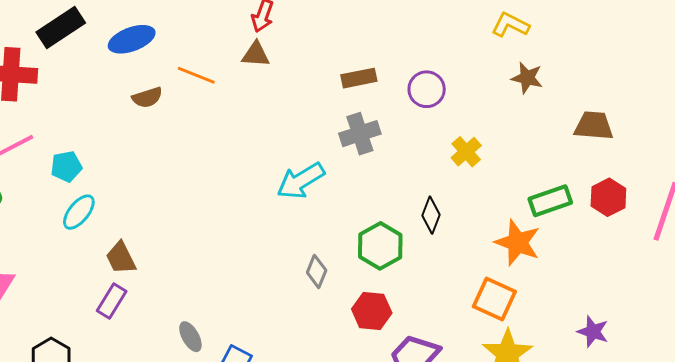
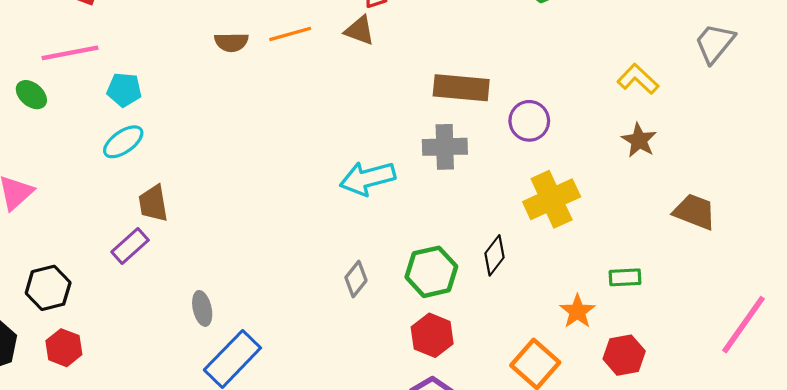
orange line: (196, 75) -> (290, 34), turned -54
brown rectangle: (359, 78) -> (461, 88), size x1.4
yellow cross: (466, 152) -> (552, 199), size x1.6
red hexagon: (608, 197) -> (624, 355), moved
green rectangle: (550, 201) -> (625, 277), size x0.7
orange star: (518, 243) -> (577, 311), size x0.7
red hexagon: (372, 311) -> (432, 335), moved

